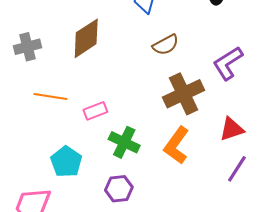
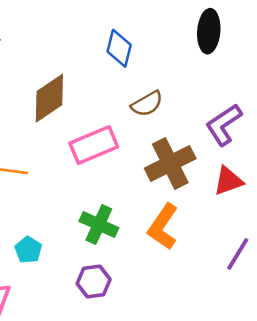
pink rectangle: (95, 111) -> (94, 145), moved, size x1.6
red triangle: (232, 129) -> (228, 181), moved
cyan pentagon: (66, 162) -> (28, 250), size x0.7

